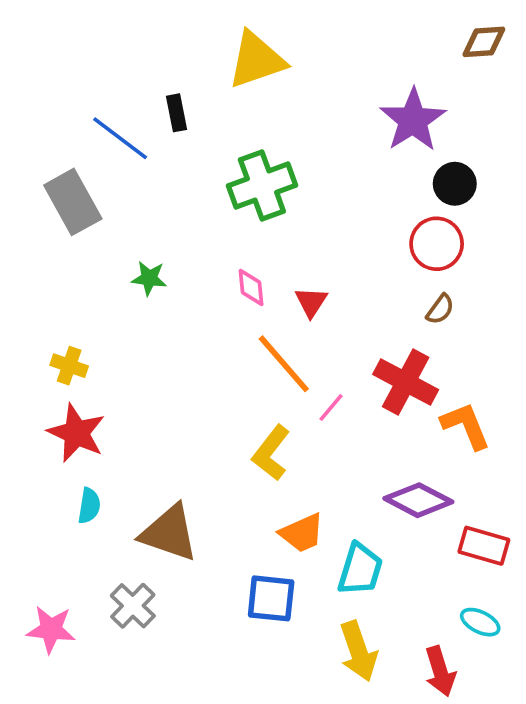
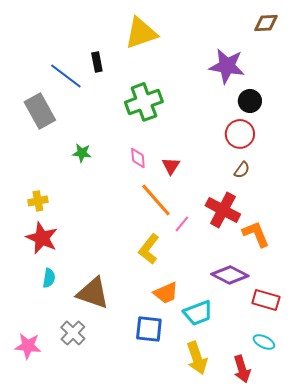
purple star: (413, 120) -> (227, 66), turned -30
yellow cross: (69, 366) -> (38, 201), turned -30
cyan trapezoid: (360, 569) -> (198, 313), turned 52

